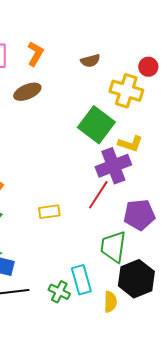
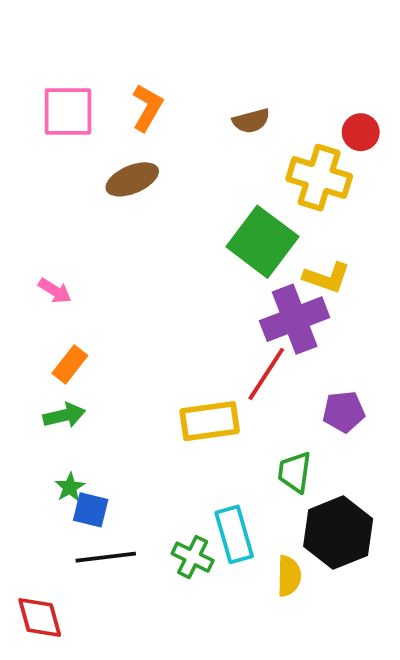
yellow rectangle: (49, 212) -> (210, 421), moved, size x1.4
purple pentagon: (139, 215) -> (344, 412), size x0.7
green trapezoid: (113, 247) -> (295, 472), size x0.7

